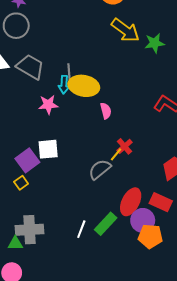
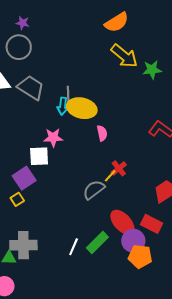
pink star: (48, 105) -> (53, 138), moved
white square: (48, 149) -> (39, 156), moved
red ellipse: (131, 202) -> (122, 222), turned -72

